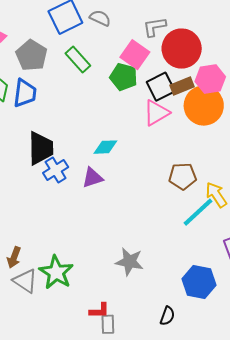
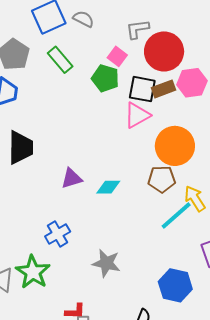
pink square: (135, 55) -> (117, 56), size x0.7
black square: (161, 87) -> (142, 89), turned 36
orange circle: (204, 106) -> (175, 146), moved
cyan diamond: (105, 147) -> (108, 187), moved
blue cross: (56, 170) -> (58, 234), moved

